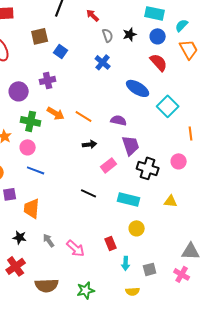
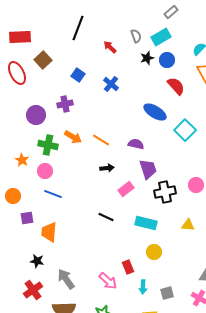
cyan rectangle: (155, 13) -> (161, 37), moved, turned -42
red arrow: (93, 15) -> (110, 47), moved
gray semicircle: (108, 35) -> (136, 36), moved
brown square: (40, 36) -> (43, 60), moved, turned -30
blue circle: (158, 36) -> (167, 60), moved
blue cross: (103, 62) -> (111, 84), moved
black cross: (148, 168) -> (165, 192), turned -30
gray arrow: (49, 240) -> (66, 279), moved, size x1.5
pink arrow: (76, 248) -> (108, 281), moved

